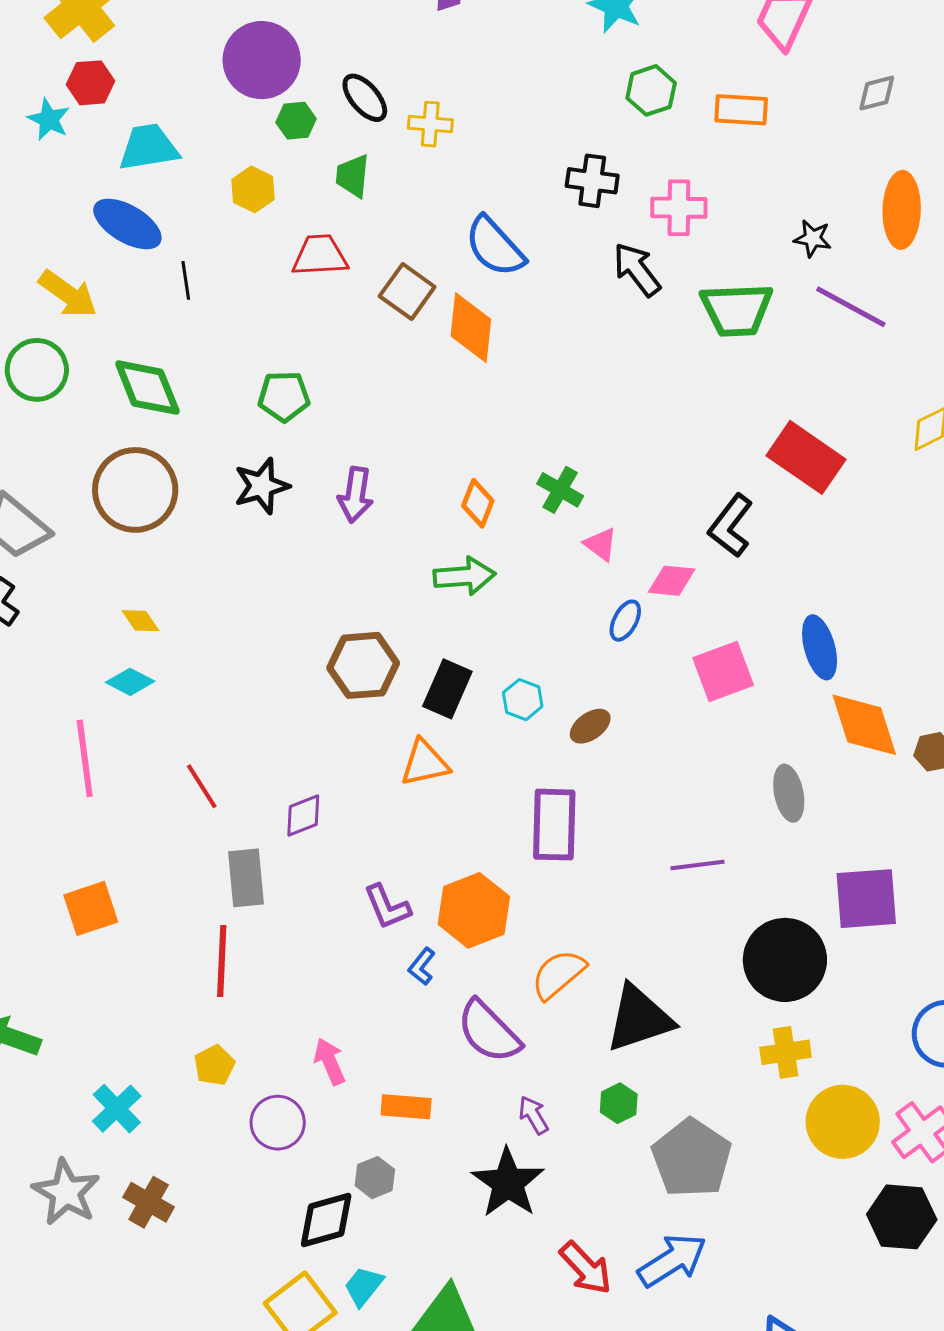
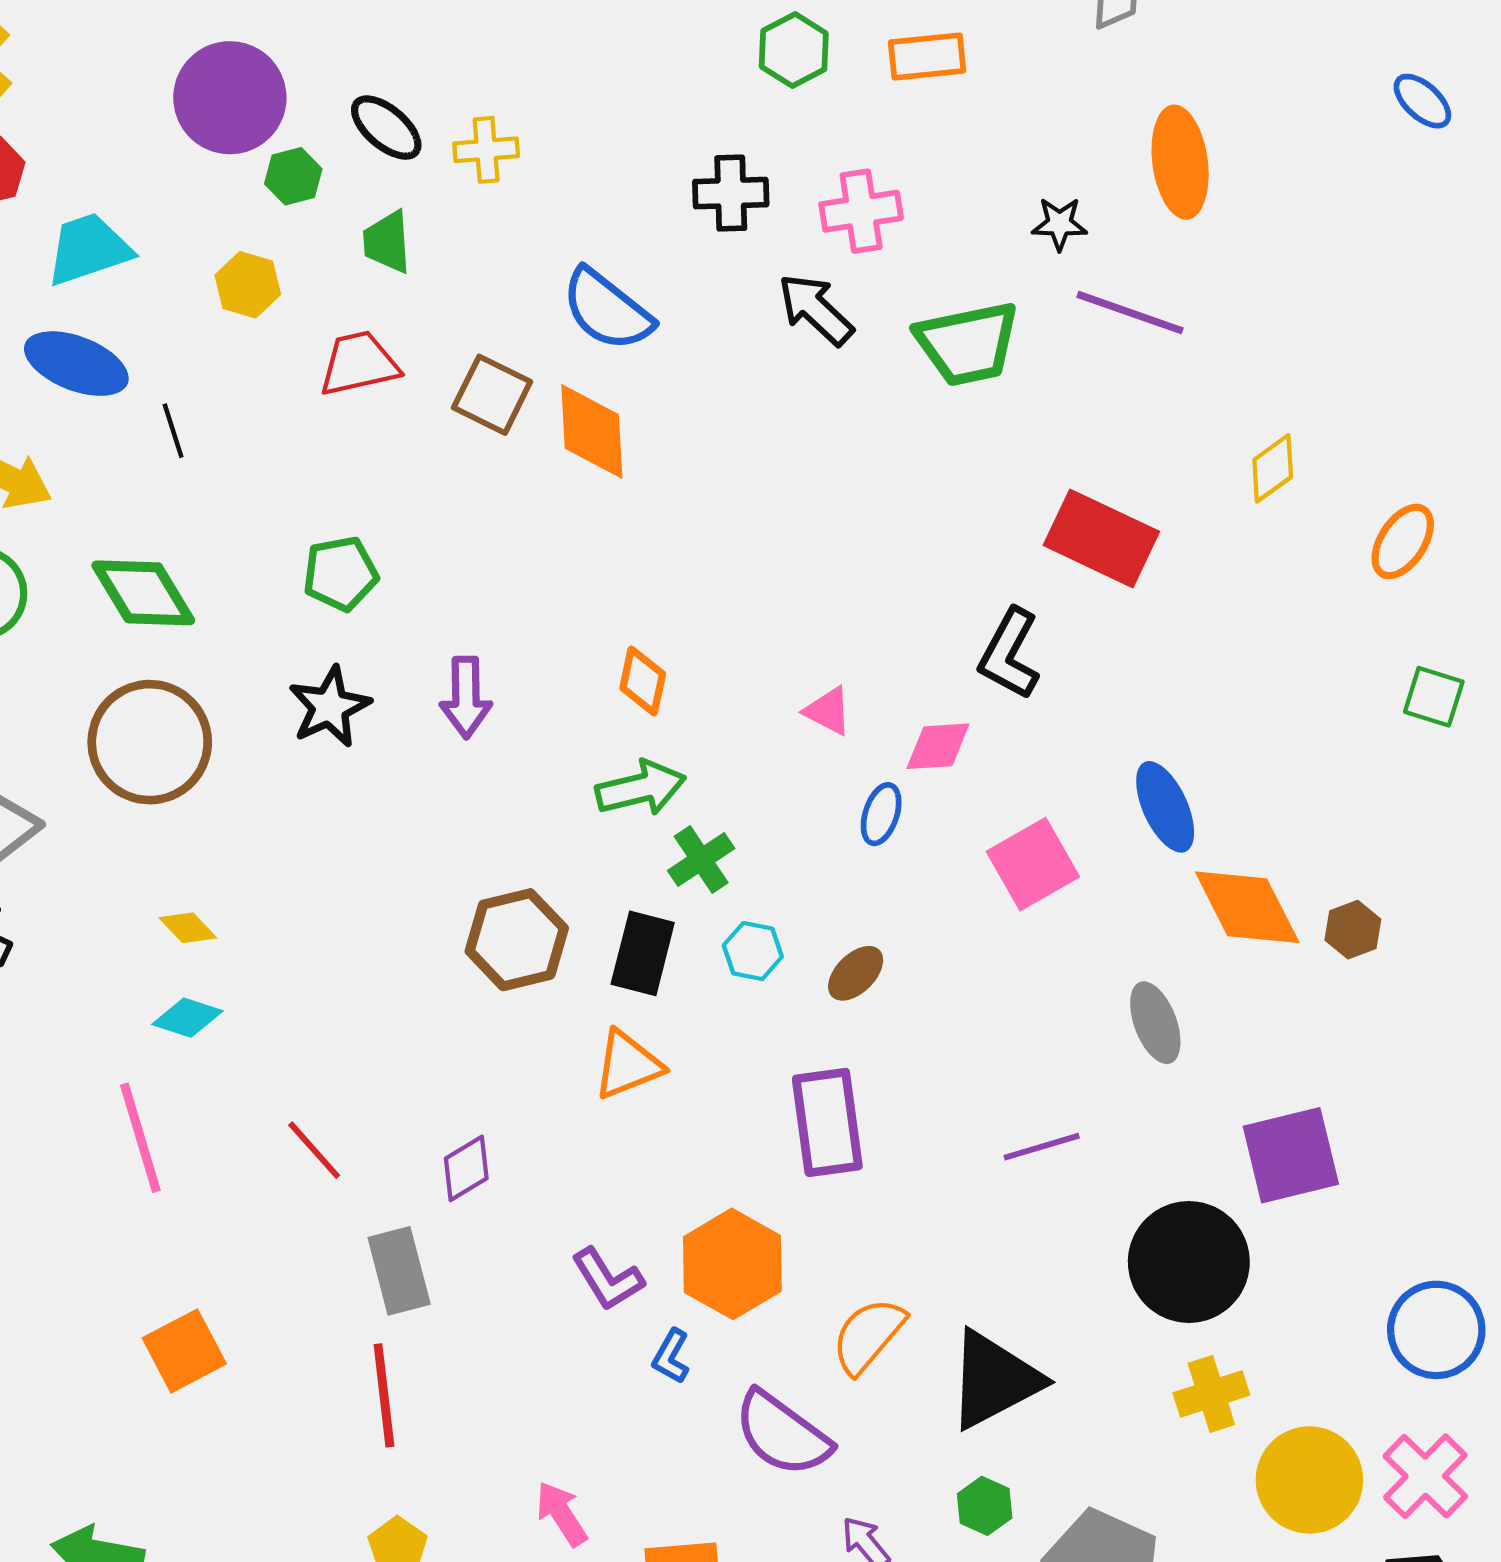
green cross: (560, 490) -> (701, 859), moved, turned 36

